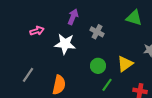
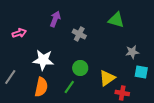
white star: (65, 44) -> (43, 60), moved
yellow triangle: (125, 64) -> (107, 78), moved
green line: (107, 85) -> (69, 87), moved

